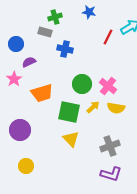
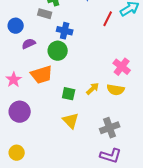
pink star: (14, 79) -> (14, 80), moved
green circle: (82, 84) -> (58, 51), moved
pink cross: (108, 86) -> (122, 67), moved
green square: (69, 112) -> (69, 94), size x0.6
yellow circle: (26, 166) -> (17, 153), moved

